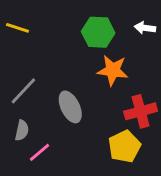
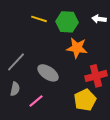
yellow line: (18, 28) -> (39, 19), moved
gray ellipse: (70, 107) -> (48, 73), turned -30
pink line: (39, 152) -> (36, 101), moved

